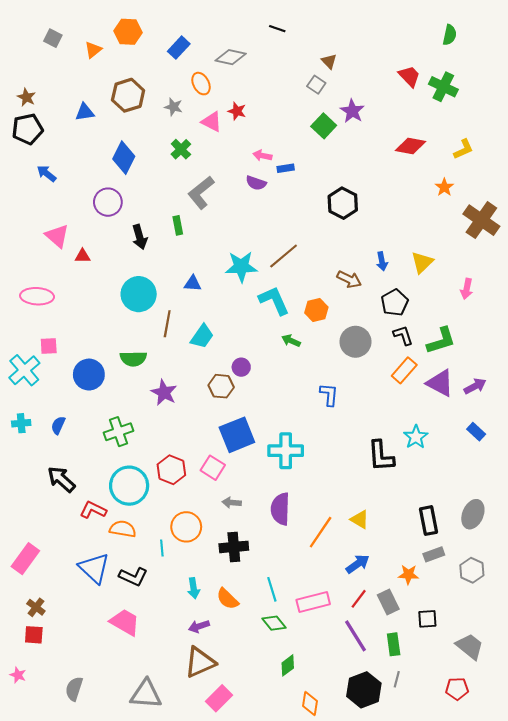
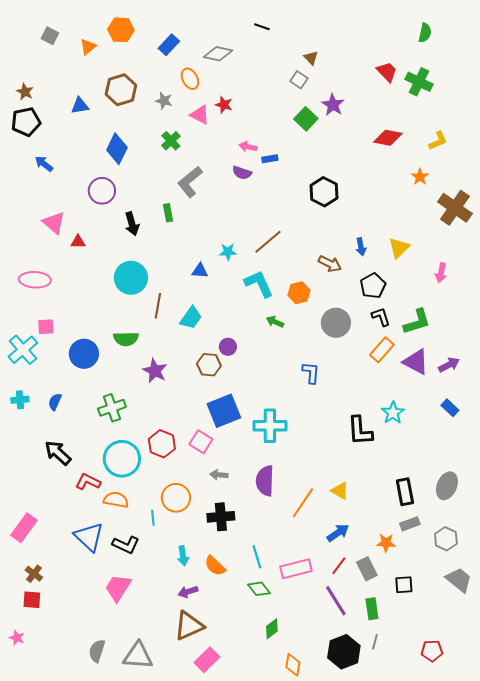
cyan star: (241, 267) -> (228, 252), size x0.6
blue triangle: (193, 284) -> (200, 271), moved
pink trapezoid: (125, 622) -> (118, 588), turned -88
gray trapezoid: (470, 646) -> (459, 580), moved
gray semicircle: (74, 689) -> (97, 651), moved

